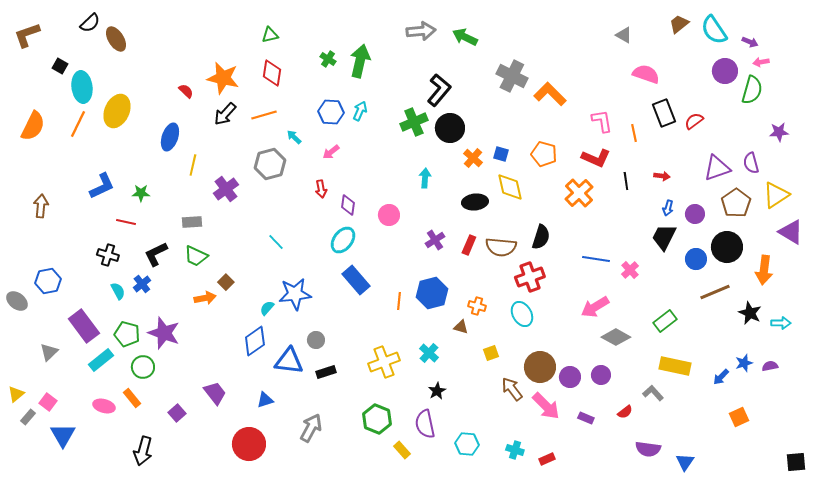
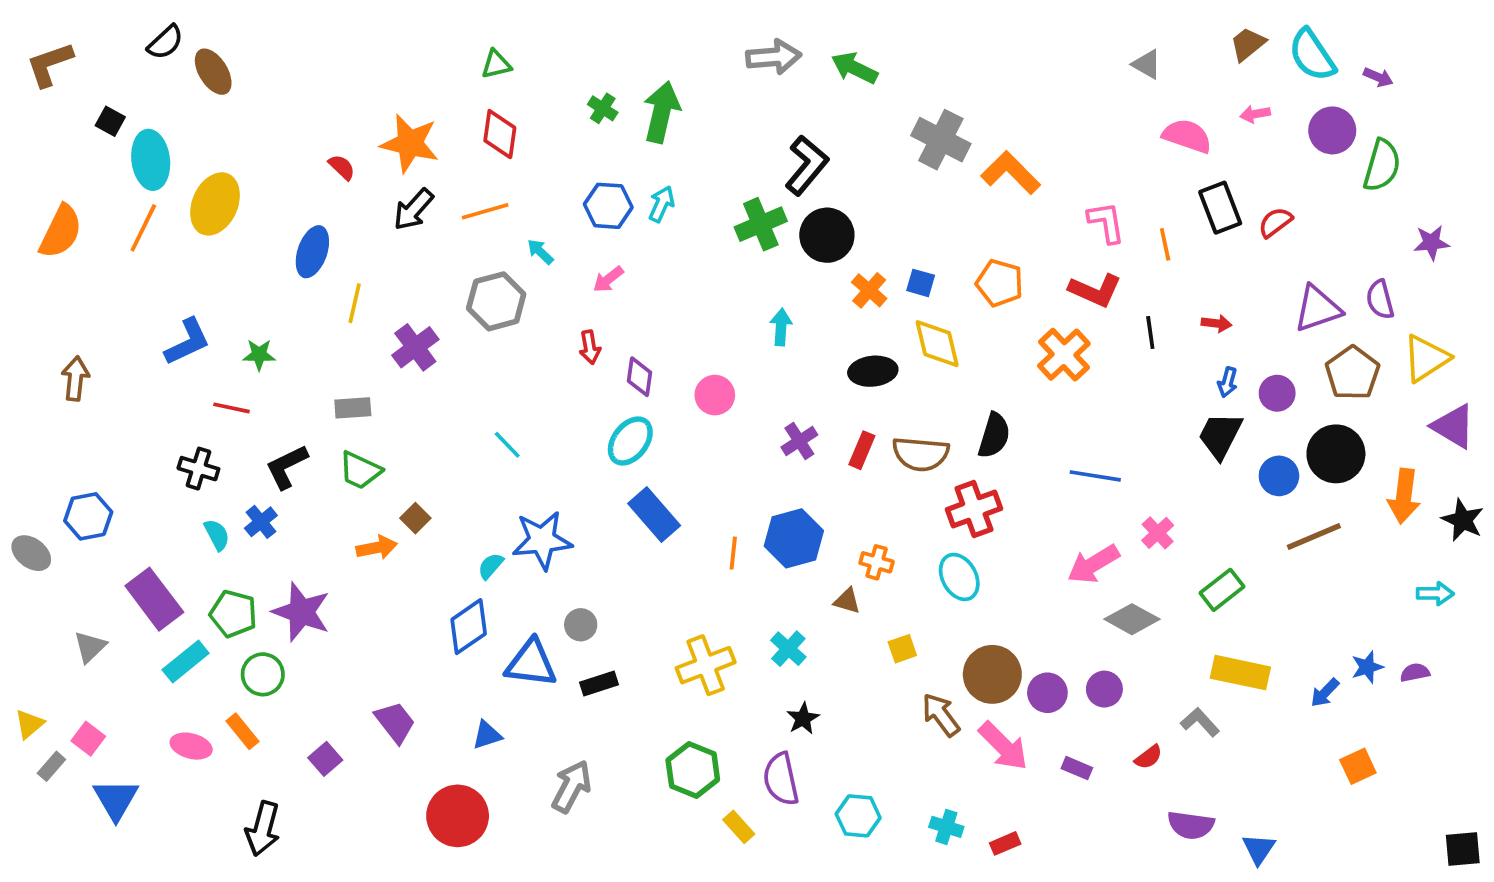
pink arrow: (761, 62) -> (1255, 114), moved
pink cross: (630, 270) -> (1158, 533), moved
black star: (750, 313) -> (1463, 520), moved

